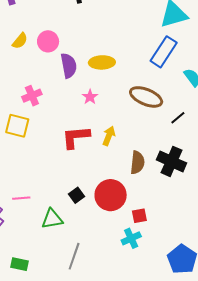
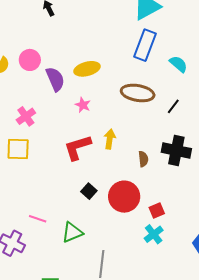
brown semicircle: (137, 163) -> (143, 159), size x0.7
black square: (76, 195) -> (89, 191), moved
pink line: (21, 198) -> (38, 219), turned 36

